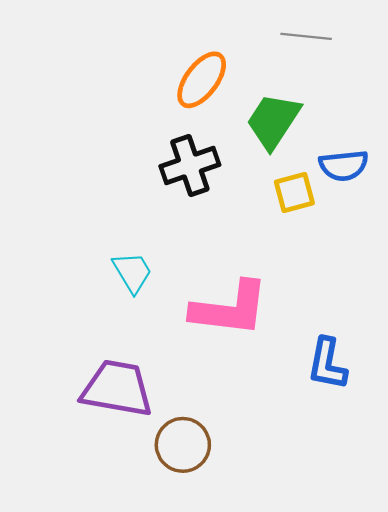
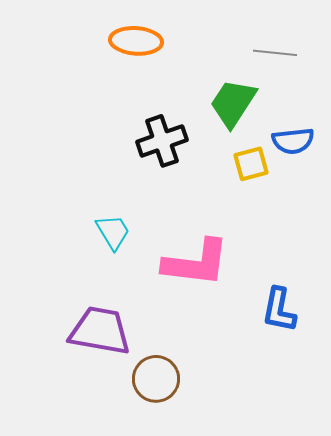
gray line: (306, 36) -> (275, 53), moved
orange ellipse: (202, 80) -> (136, 41), moved, turned 57

